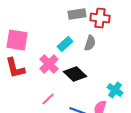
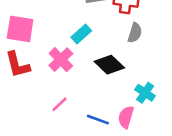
gray semicircle: (90, 43) -> (135, 33), moved
black diamond: (75, 74) -> (109, 65), moved

